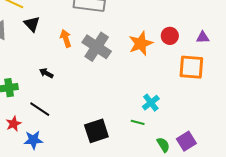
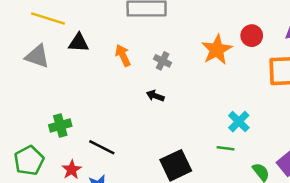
black triangle: (32, 24) -> (79, 43), turned -36
gray cross: (97, 47) -> (163, 61), size x0.5
black arrow: (46, 73) -> (155, 96), moved

